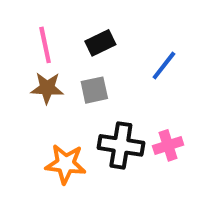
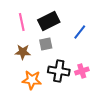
black rectangle: (100, 43) -> (49, 21), size x1.5
brown star: (47, 88) -> (23, 52), moved

